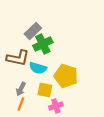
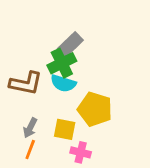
gray rectangle: (33, 31) -> (70, 44), moved
cyan semicircle: (38, 68) -> (63, 83), moved
pink cross: (56, 106) -> (81, 152), turned 32

